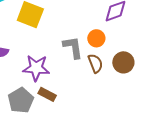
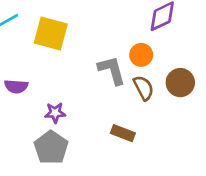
purple star: (36, 68) -> (55, 113), moved, size x0.6
brown rectangle: (47, 94) -> (123, 133), moved

